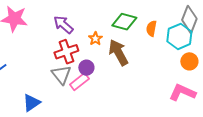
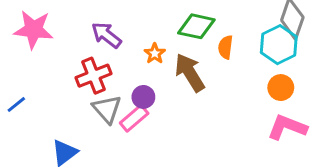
orange semicircle: (151, 28) -> (226, 47), moved
red cross: (66, 52) -> (93, 76), moved
orange circle: (189, 61) -> (281, 88), moved

